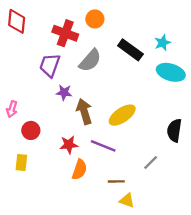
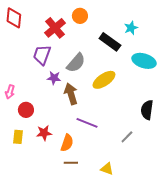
red cross: (65, 33) -> (55, 28), turned 30
cyan star: (162, 43) -> (131, 28), moved
gray semicircle: (90, 60) -> (76, 63), moved
yellow ellipse: (122, 115) -> (104, 80), moved
red star: (69, 145) -> (44, 133), moved
brown line: (116, 181) -> (71, 163), moved

